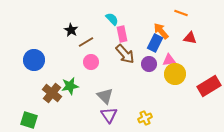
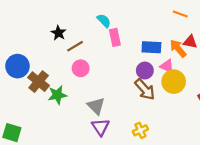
orange arrow: (161, 31) -> (178, 48), moved
blue rectangle: (155, 43) -> (151, 47), turned 66
brown arrow: (125, 54) -> (145, 89), moved
pink triangle: (169, 60) -> (167, 66), turned 32
brown cross: (52, 93) -> (39, 82), moved

